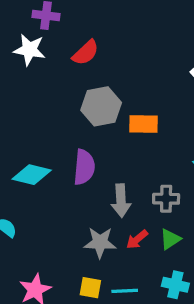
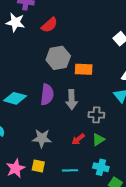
gray arrow: (121, 201) -> (72, 100), moved
gray star: (100, 242) -> (42, 138), moved
yellow square: (90, 288) -> (38, 166), moved

